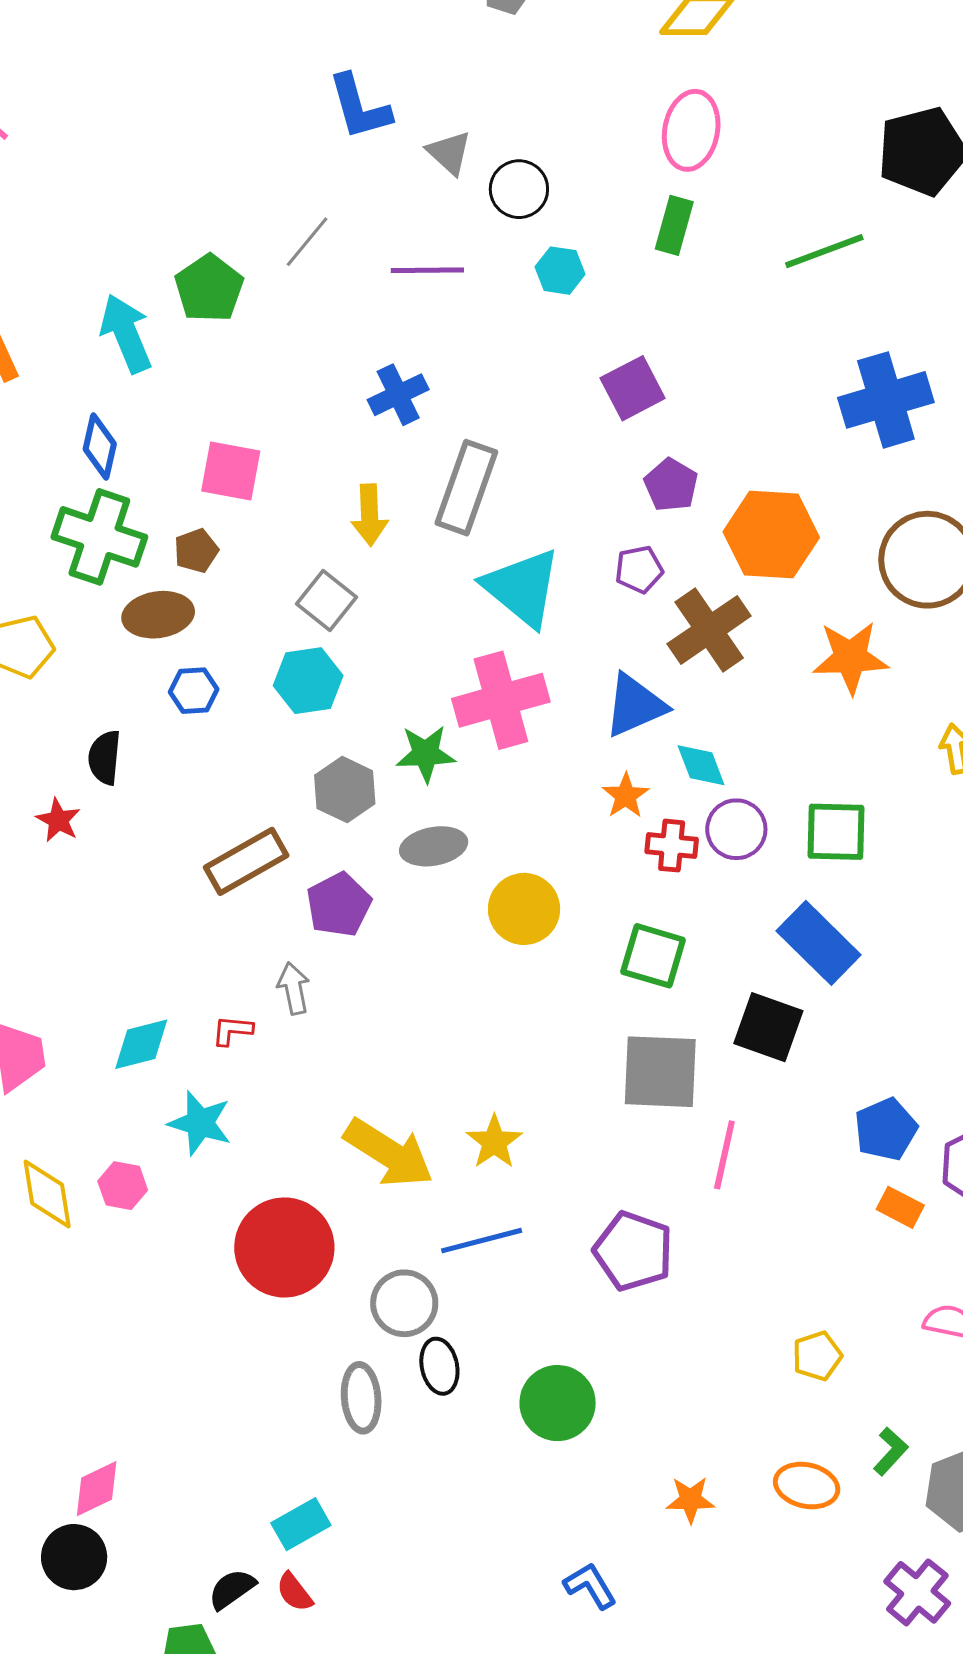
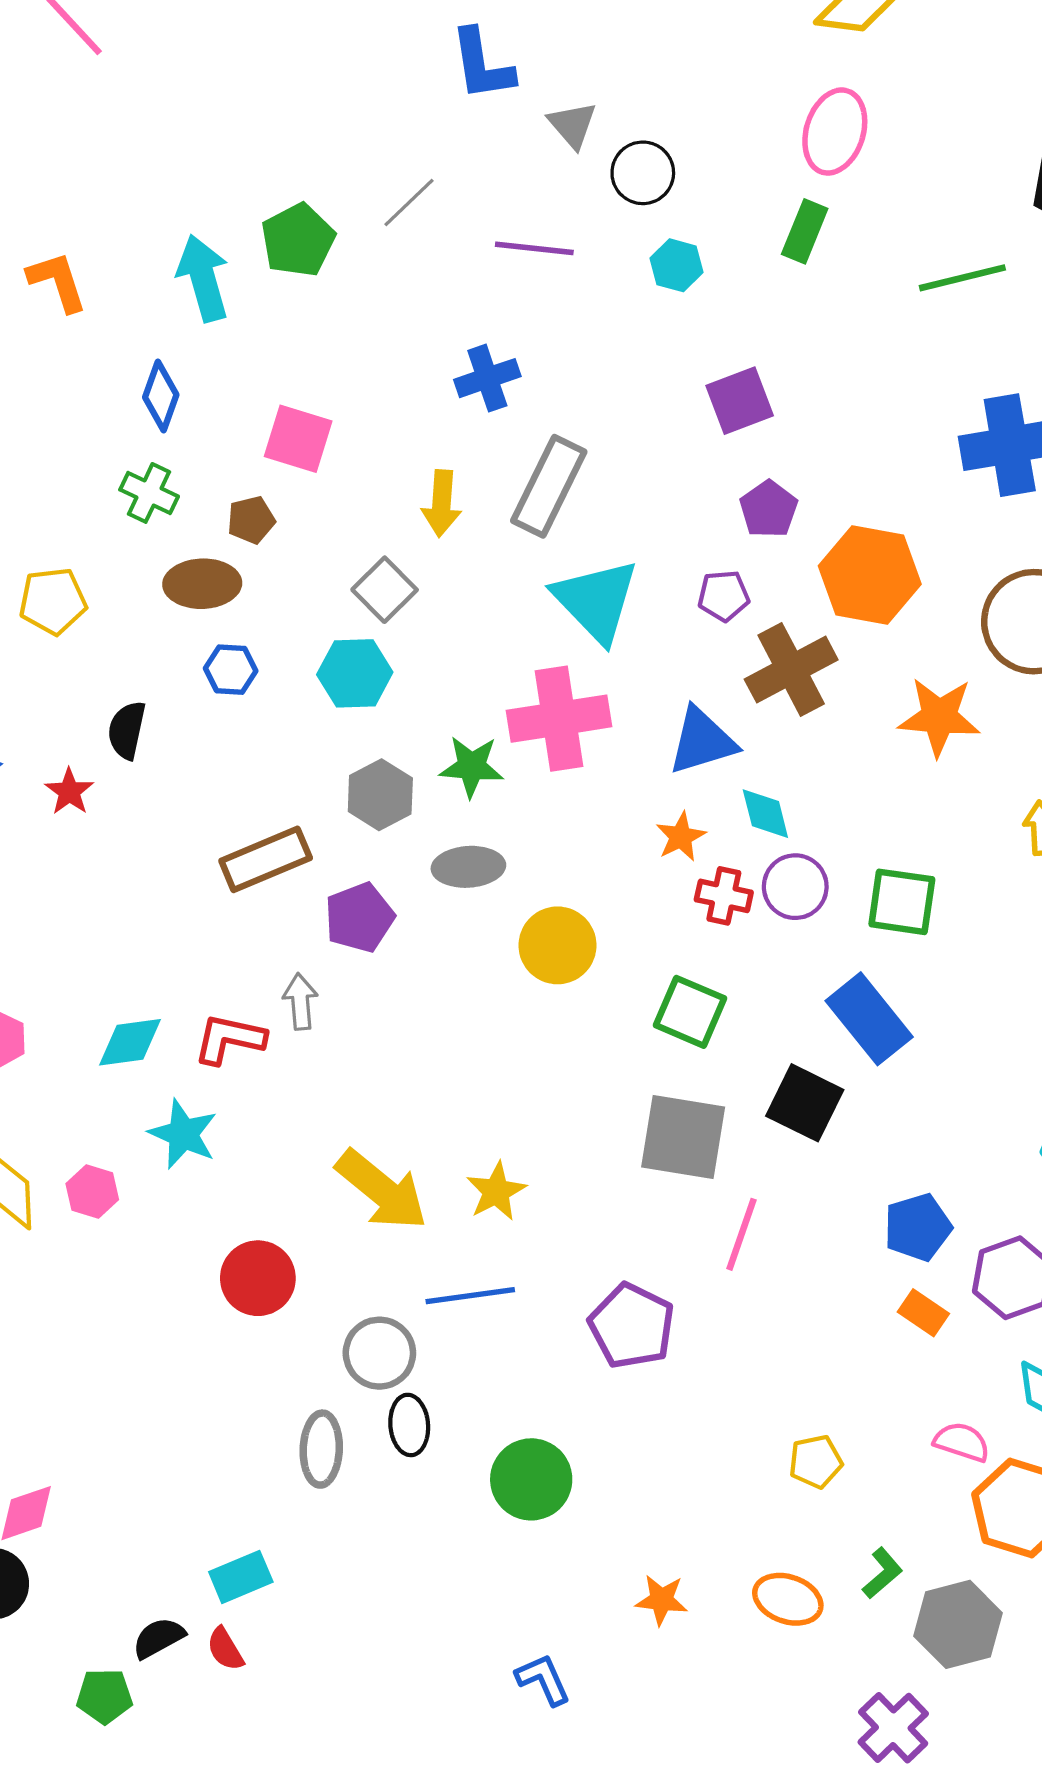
green cross: (99, 537) -> (149, 493), size x0.6
red L-shape: (232, 1030) -> (229, 1039), size x1.6
red circle: (284, 1247) -> (258, 1278), size x0.7

